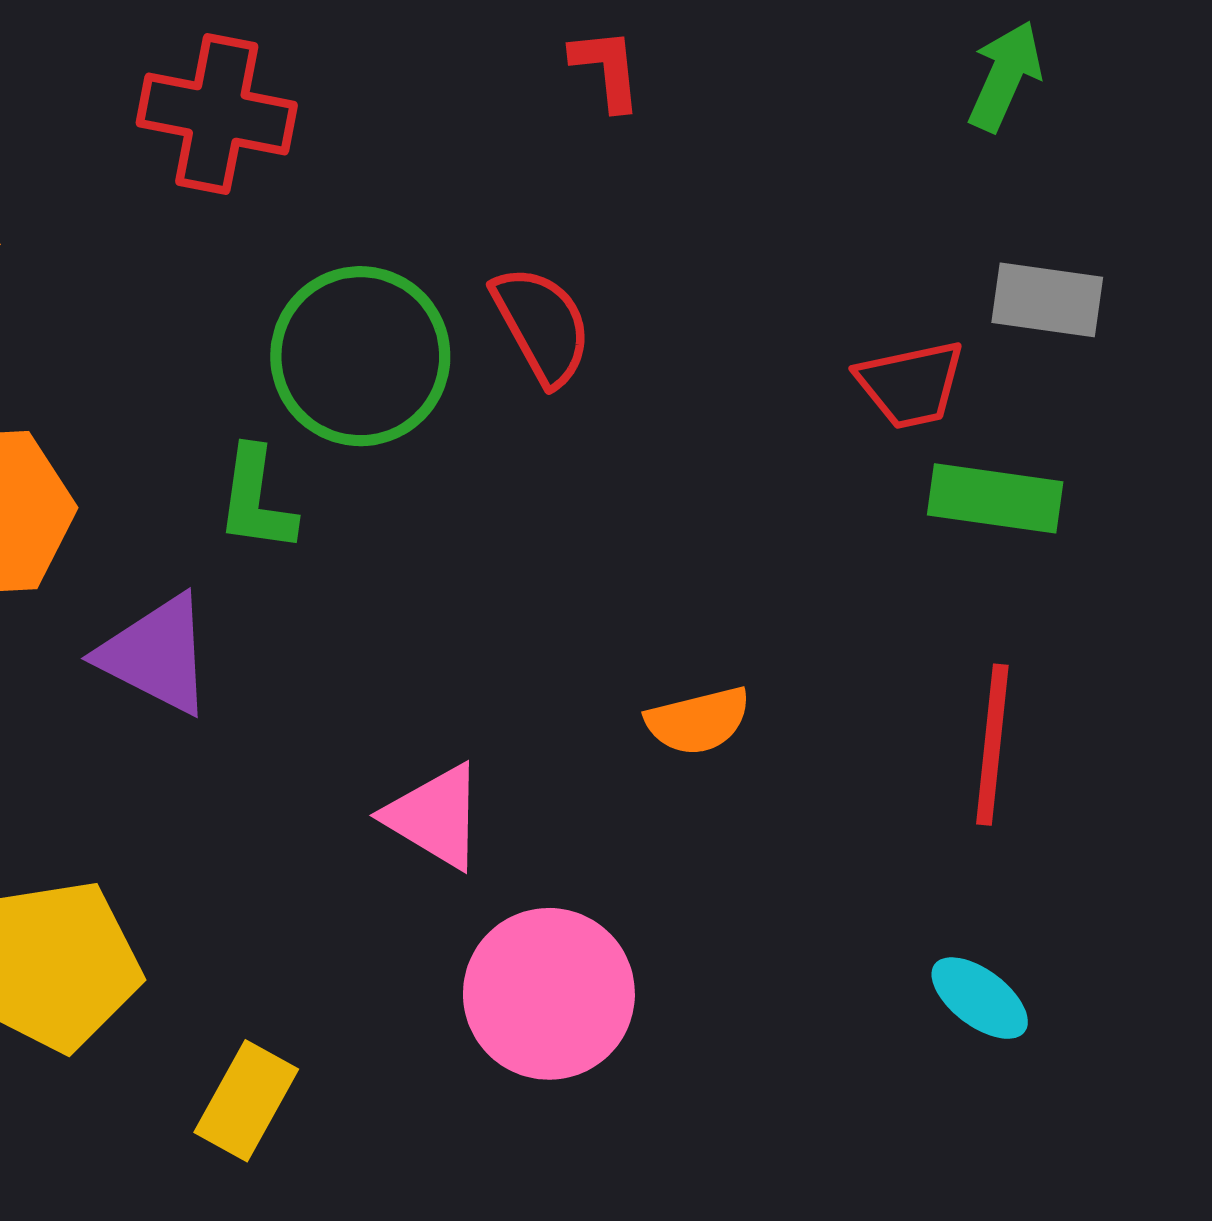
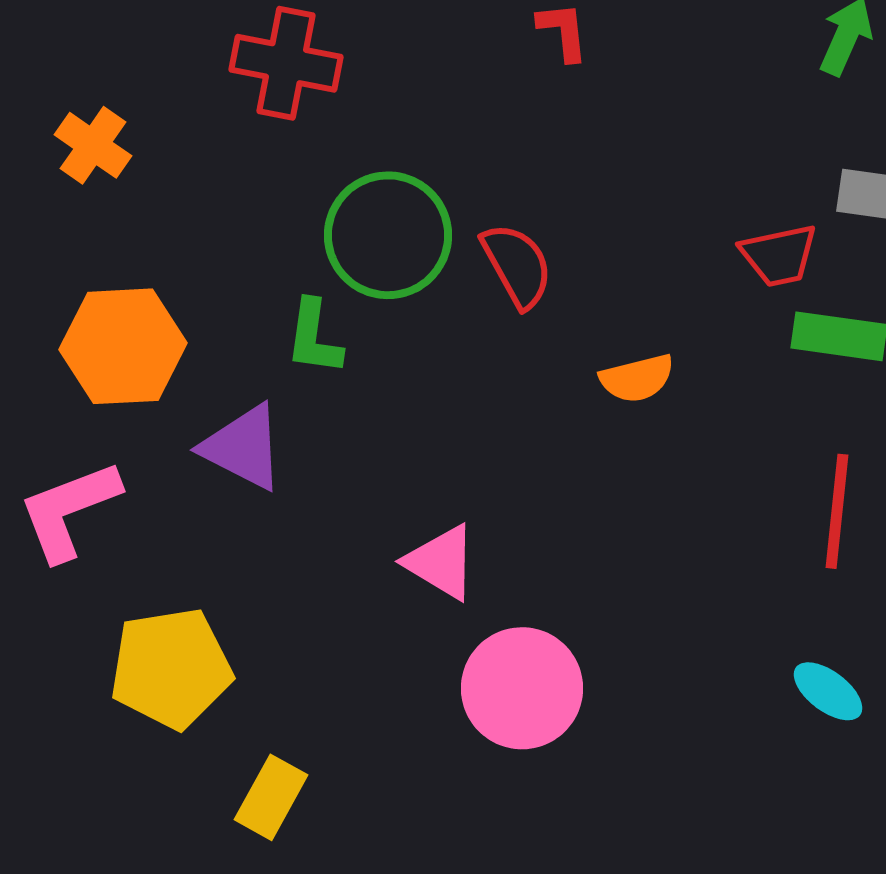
red semicircle: (542, 325) -> (517, 265), moved
orange semicircle: (698, 721) -> (637, 378), moved
yellow rectangle: (246, 1101) -> (271, 797), moved

